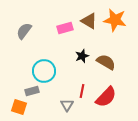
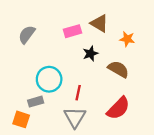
orange star: (115, 20) -> (127, 39), moved, size x0.6
black star: (82, 56) -> (90, 54), moved
red line: (82, 91) -> (78, 93), moved
gray triangle: (67, 105) -> (75, 117), size x1.5

